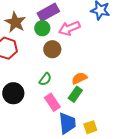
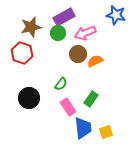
brown star: (15, 22) -> (31, 27), turned 30
brown circle: (52, 49) -> (78, 54), moved
orange semicircle: (79, 78) -> (95, 61), moved

